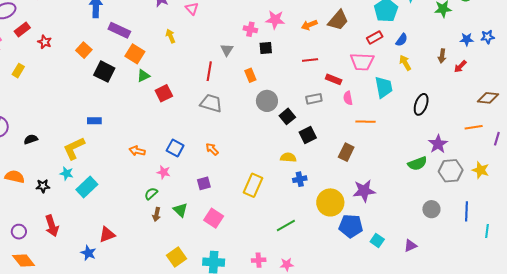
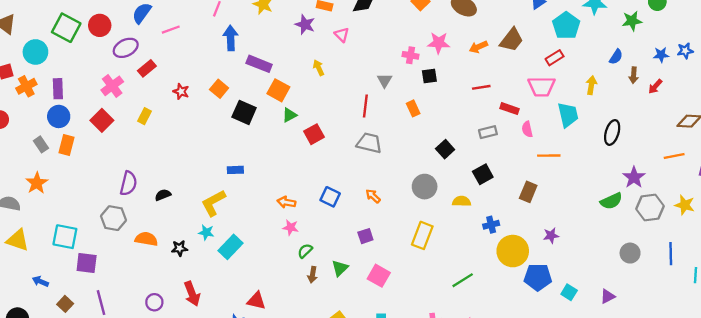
blue semicircle: (402, 40) -> (616, 57), moved
red star: (45, 42) -> (181, 91), moved
yellow arrow: (405, 63) -> (591, 85), turned 42
gray circle: (267, 101) -> (425, 187), moved
black square: (287, 116) -> (445, 149), moved
pink star: (164, 172) -> (291, 227), moved
blue cross: (300, 179) -> (491, 225), moved
purple star: (364, 191) -> (551, 236), size x0.6
green triangle: (180, 210) -> (340, 268), turned 35
red triangle: (107, 235) -> (256, 301), turned 36

